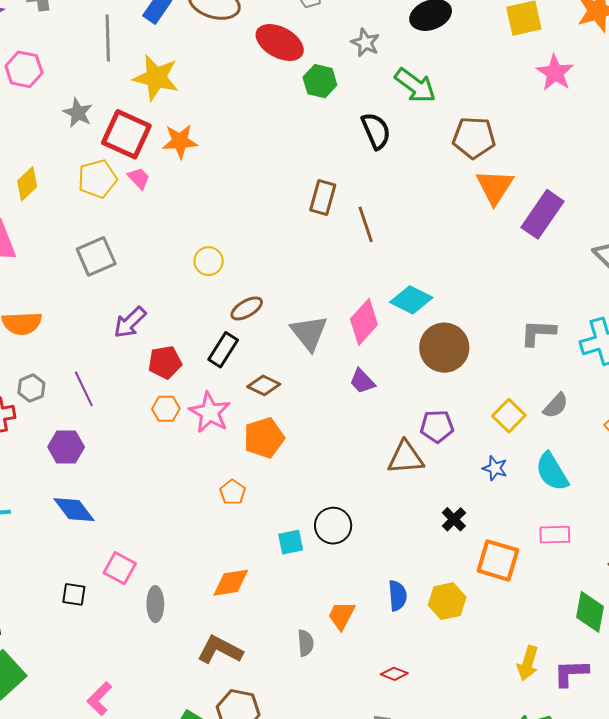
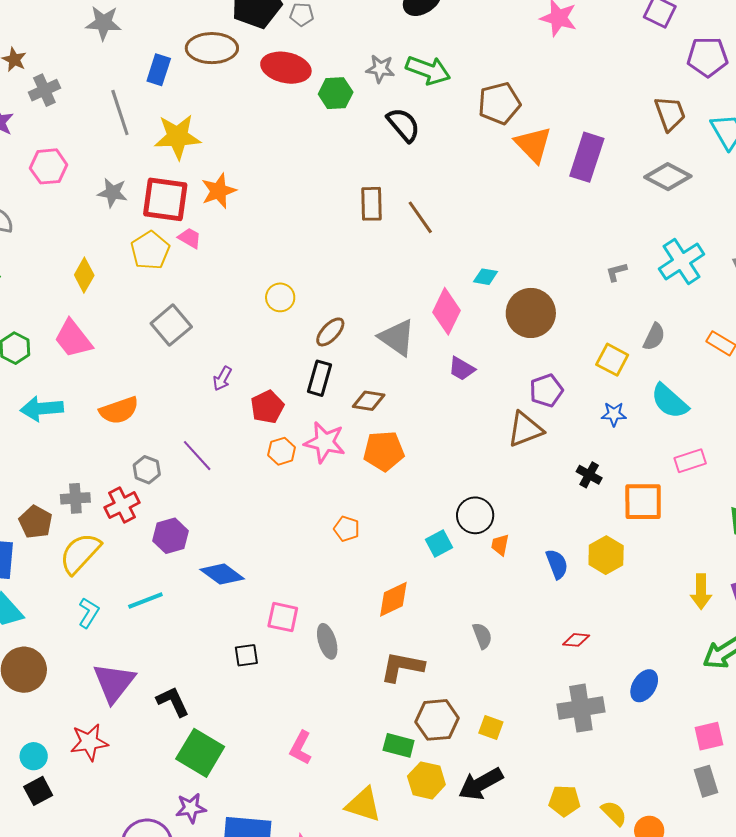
gray star: (365, 43) -> (380, 69), moved
cyan diamond: (411, 300) -> (485, 277), size x0.6
purple arrow: (130, 322) -> (222, 379), size x0.7
gray L-shape: (538, 333) -> (616, 272), size x0.6
orange pentagon: (264, 438) -> (384, 451), turned 30
purple hexagon: (66, 447) -> (171, 536), moved
orange pentagon: (233, 492) -> (347, 529), moved
orange trapezoid: (341, 615) -> (500, 545), moved, size x0.7

